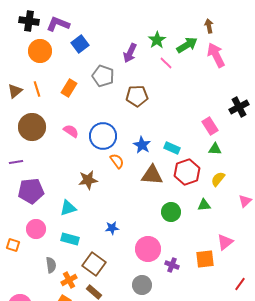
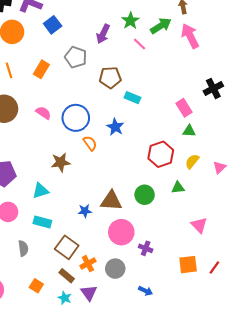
cyan rectangle: (172, 148) -> (132, 98), moved
brown triangle: (152, 175) -> (111, 201), moved
pink triangle: (245, 201) -> (219, 167), moved
pink triangle: (225, 242) -> (199, 225), turned -36
orange square: (205, 259) -> (188, 265), moved
orange cross: (69, 280) -> (88, 264), moved

